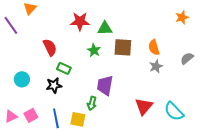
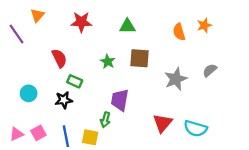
red star: (80, 21) -> (81, 22), moved
green triangle: (105, 28) -> (127, 26), moved
orange semicircle: (154, 47) -> (179, 32), moved
gray star: (156, 66) -> (176, 79), size x1.5
cyan semicircle: (174, 111) -> (196, 129), turned -30

